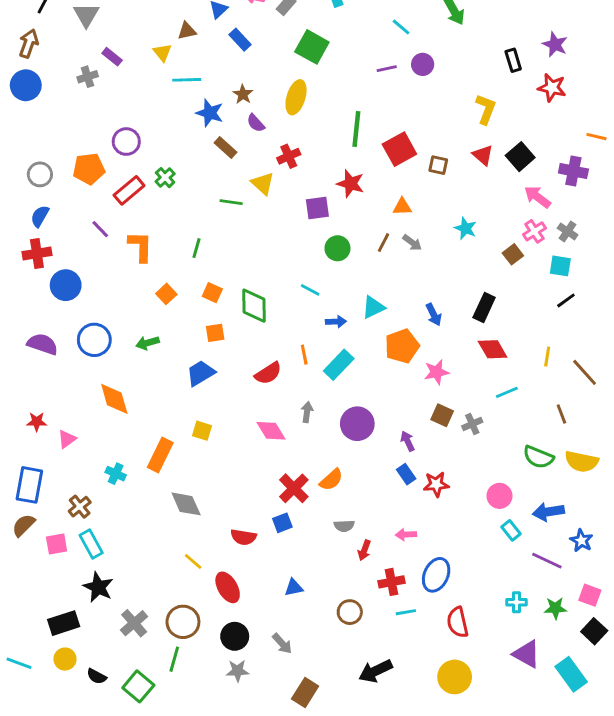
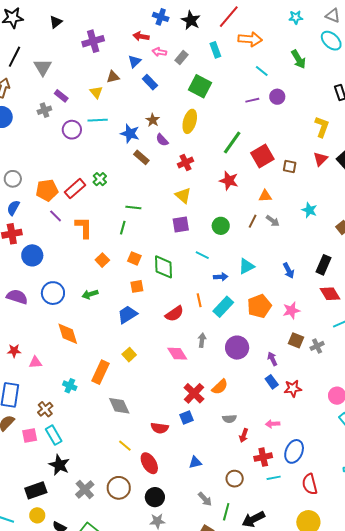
cyan line: (187, 80) -> (98, 120), moved
green line: (356, 129) -> (232, 143), turned 30
purple circle: (126, 142) -> (72, 130), moved
red triangle: (483, 155) -> (320, 159), turned 35
orange pentagon: (89, 169) -> (47, 190), moved
yellow triangle: (263, 183) -> (183, 196), moved
green line: (231, 202) -> (133, 207), moved
purple square: (317, 208) -> (181, 225), moved
orange pentagon: (402, 346) -> (259, 306), moved
yellow square: (202, 431) -> (129, 355), turned 32
pink triangle: (67, 439) -> (35, 362), turned 32
gray arrow: (282, 644) -> (205, 499), moved
green line: (174, 659) -> (226, 512), moved

